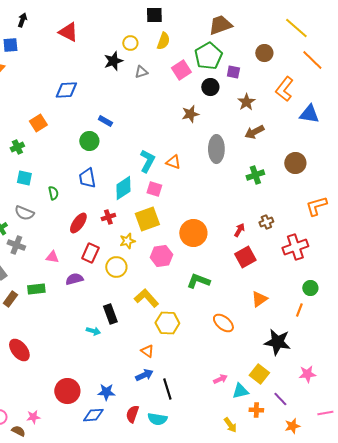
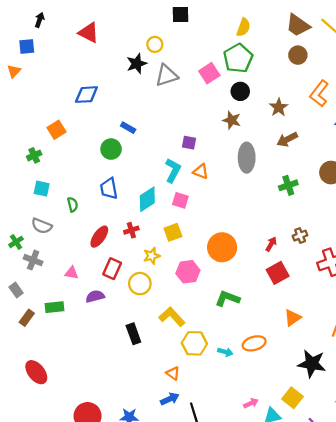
brown trapezoid: (220, 25) -> (298, 25), moved, turned -125
yellow semicircle: (163, 41) -> (243, 27), moved
gray triangle: (141, 72) -> (167, 75), size x1.6
purple square: (233, 72) -> (189, 143), moved
brown star: (190, 114) -> (232, 120), moved, turned 30
yellow square: (147, 219) -> (173, 232), size x0.7
orange ellipse: (223, 323) -> (254, 343), turned -55
cyan arrow: (93, 331) -> (225, 352), moved

